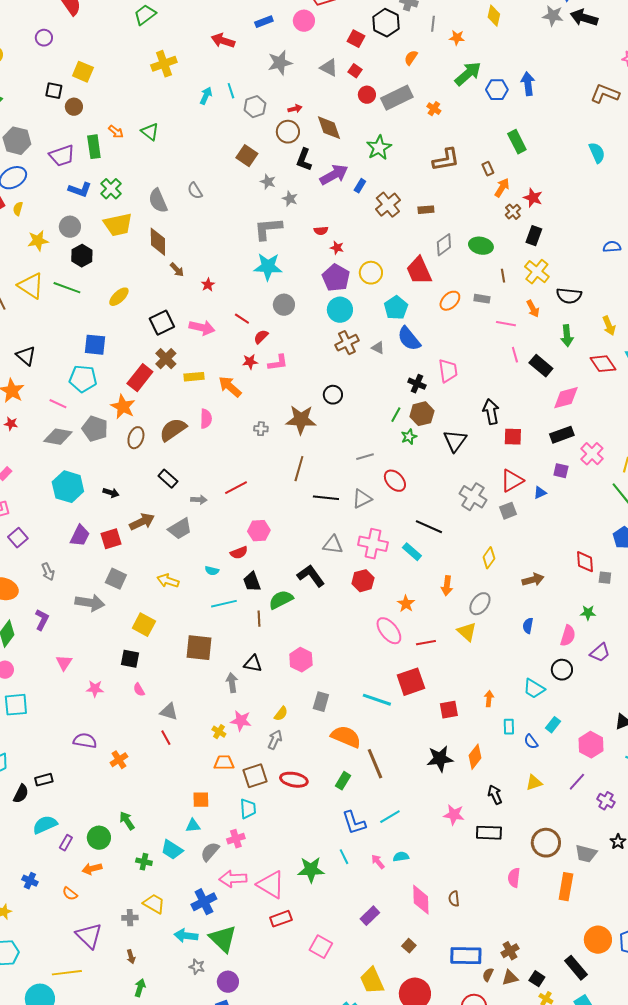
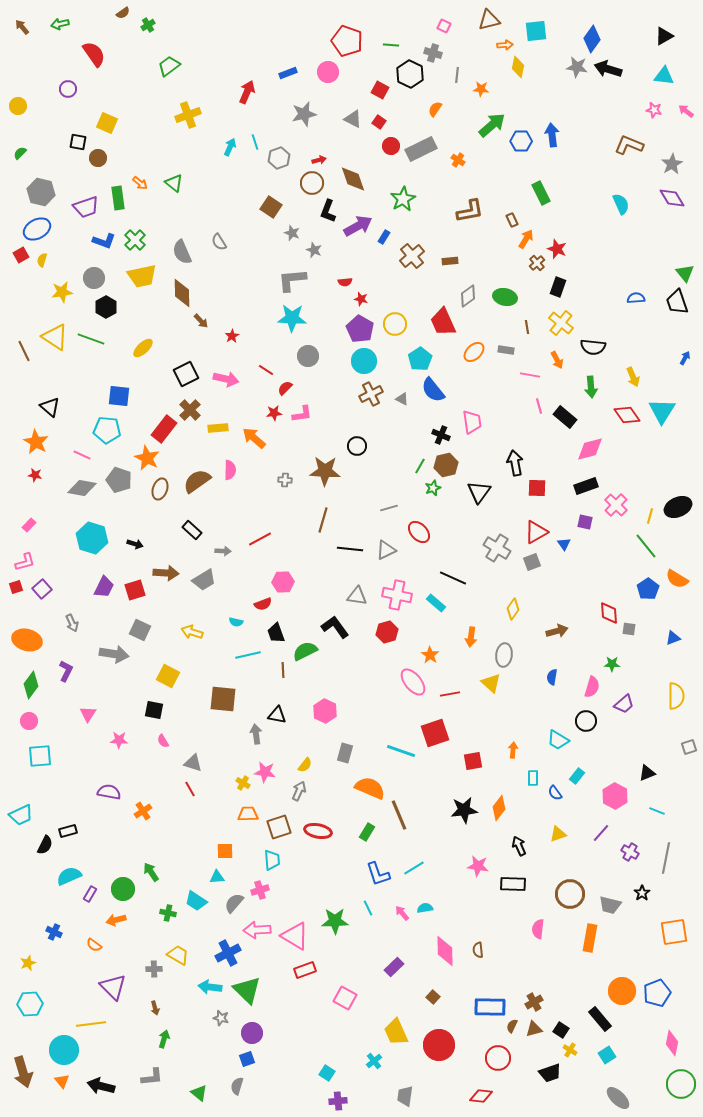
red arrow: (223, 41) -> (247, 92), turned 95
blue triangle: (540, 493) -> (564, 544), turned -40
brown arrow: (142, 522) -> (166, 573), turned 30
gray ellipse: (480, 604) -> (504, 655), turned -30

